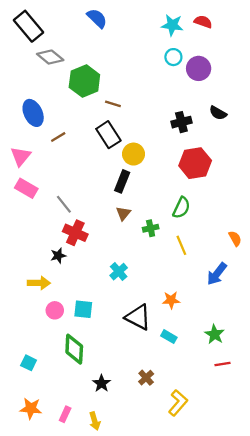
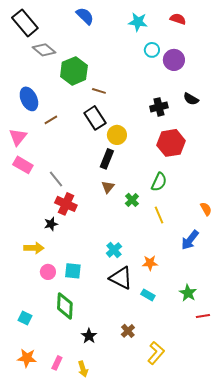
cyan star: (172, 25) -> (138, 22), moved
green cross: (151, 228) -> (132, 200), turned -32
cyan cross: (119, 272) -> (114, 250), moved
red line: (222, 364) -> (203, 316), moved

